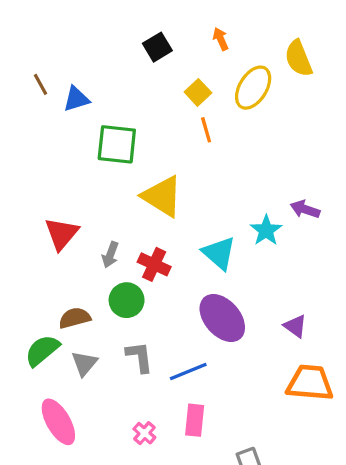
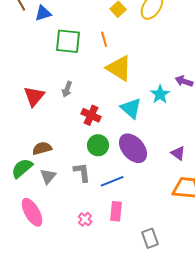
orange line: (206, 130) -> (104, 39), moved
yellow triangle: (162, 196) -> (119, 68), moved
gray arrow: (110, 255) -> (67, 89), moved
green circle: (127, 300) -> (98, 145), moved

